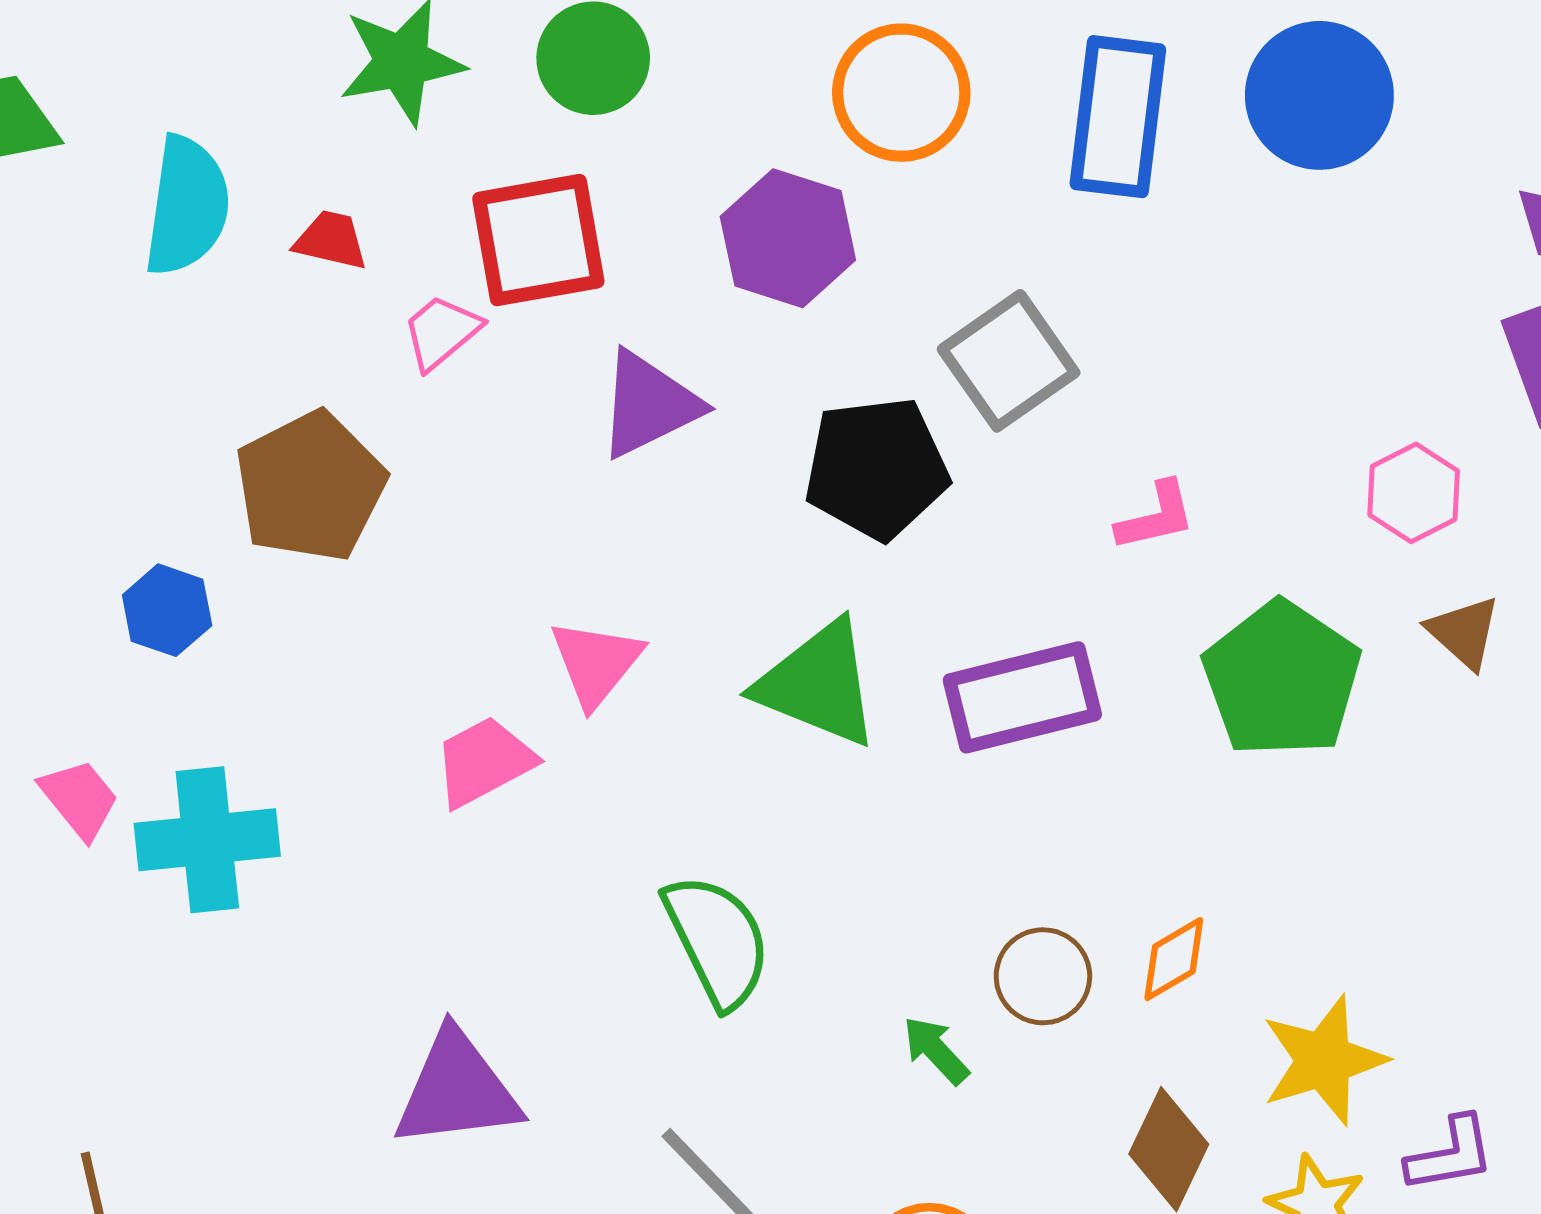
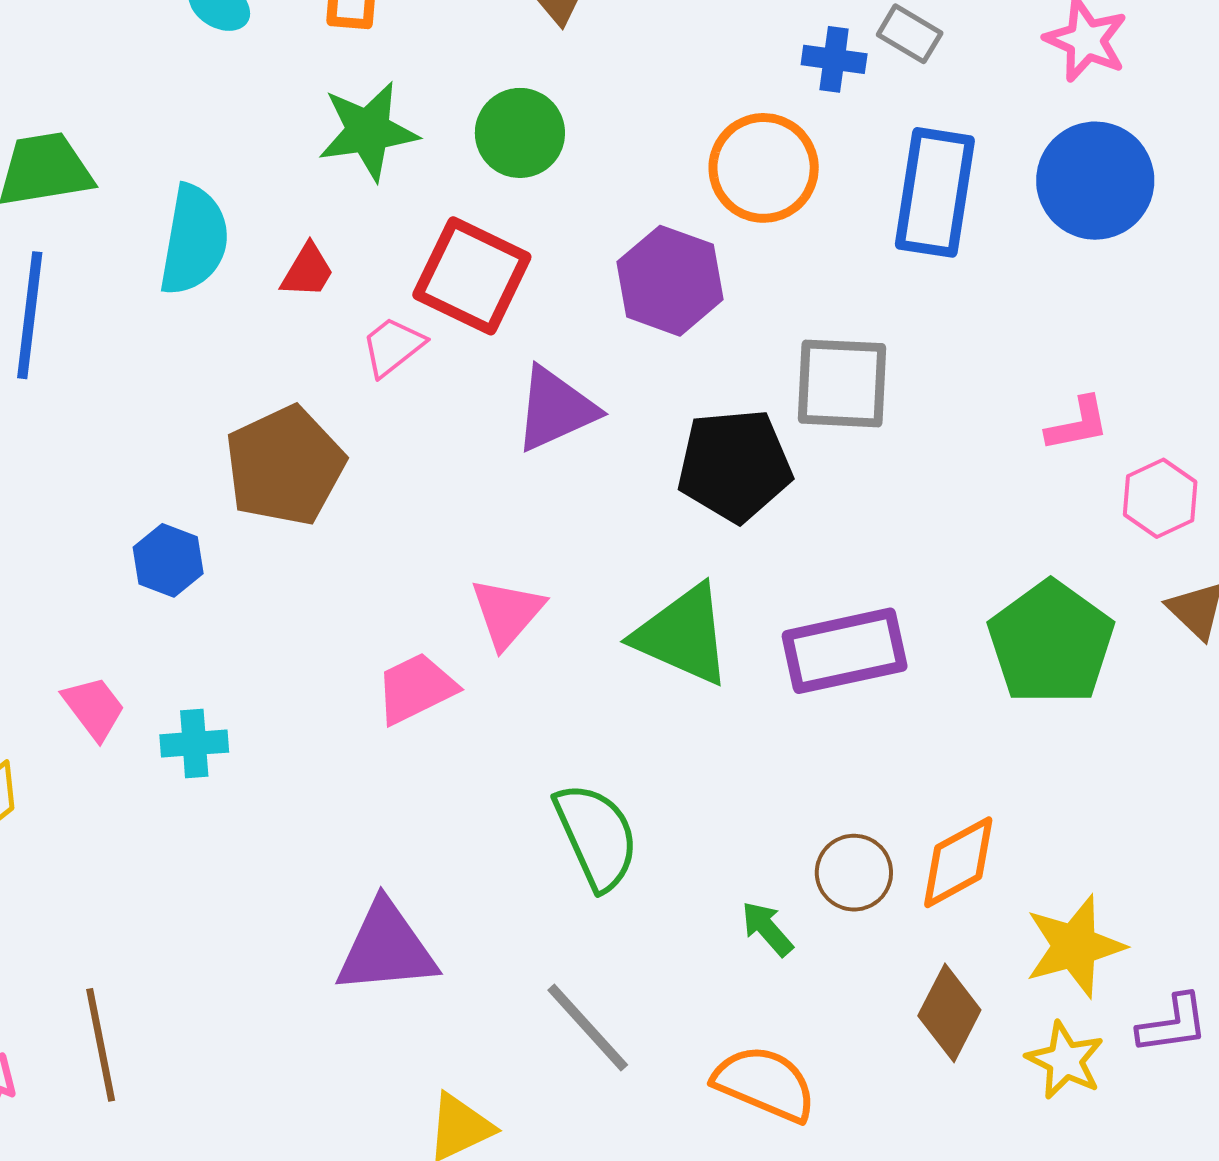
red trapezoid: (331, 240) -> (307, 271), turned 106
red square: (538, 240) -> (472, 276), turned 34
gray square: (1009, 361) -> (842, 383), turned 36
pink L-shape: (1156, 516) -> (1078, 424), moved
cyan cross: (207, 840) -> (194, 743), size x0.6
orange diamond: (1174, 959) -> (958, 862), size x1.4

